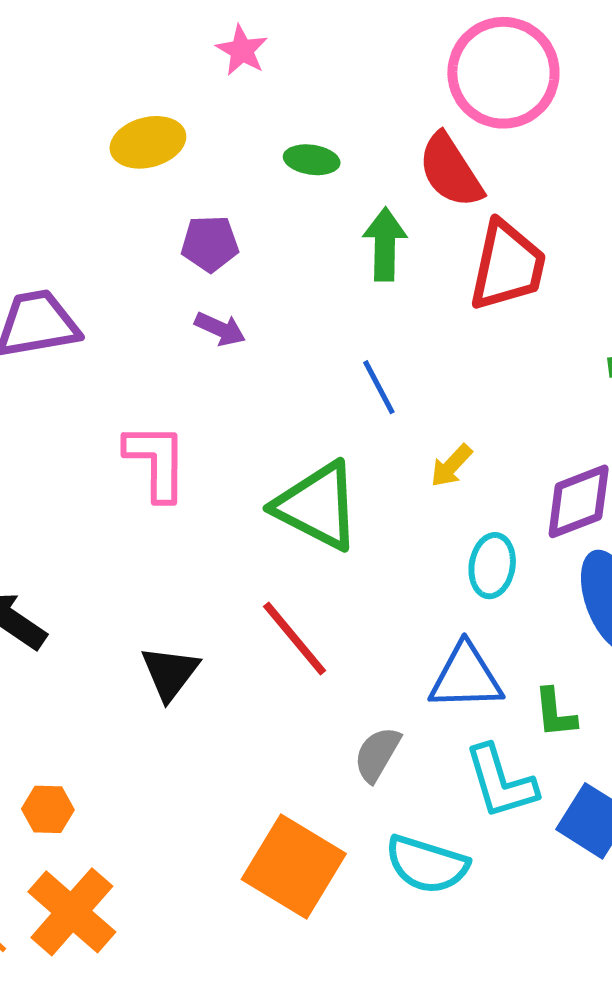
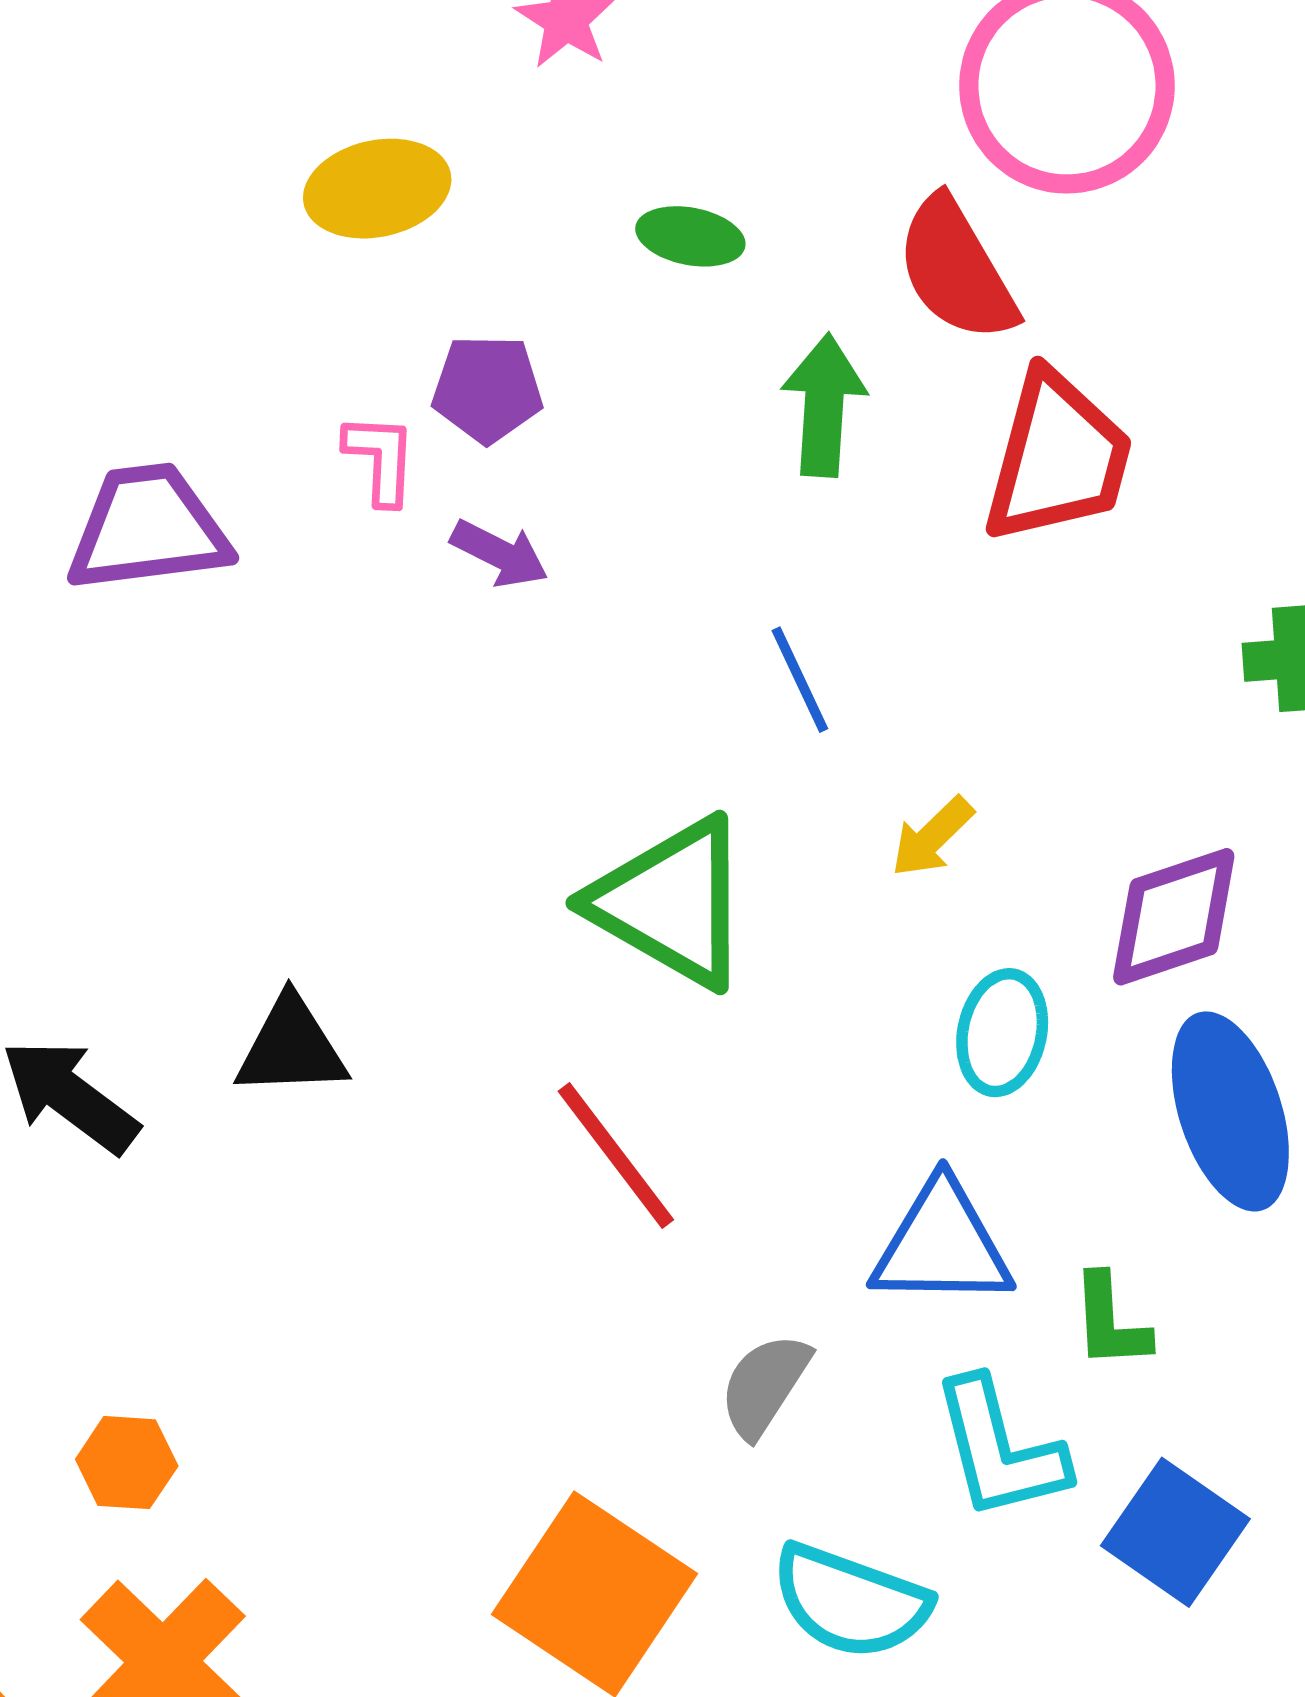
pink L-shape: (156, 462) -> (380, 459), moved, size x0.6
black triangle: (170, 673) -> (291, 1047), moved, turned 48

